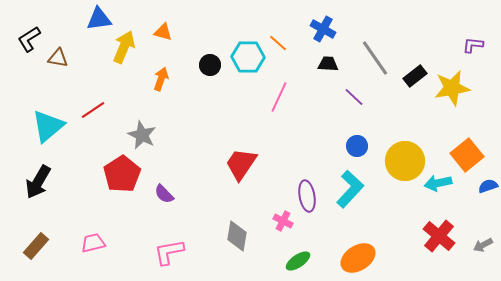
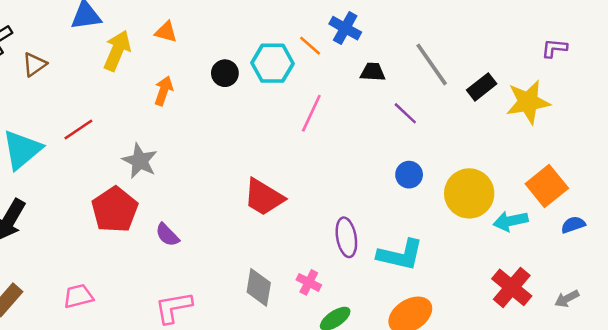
blue cross: (323, 29) -> (345, 28), moved
brown triangle: (58, 58) -> (34, 64), turned -45
red trapezoid: (241, 164) -> (264, 197), turned -93
cyan L-shape: (350, 189) -> (400, 255), moved, turned 60
pink cross: (283, 221) -> (309, 282), moved

